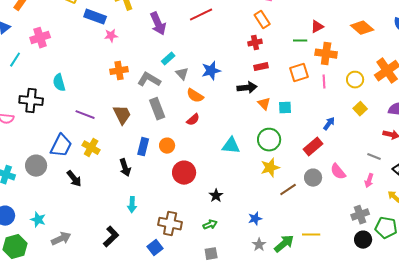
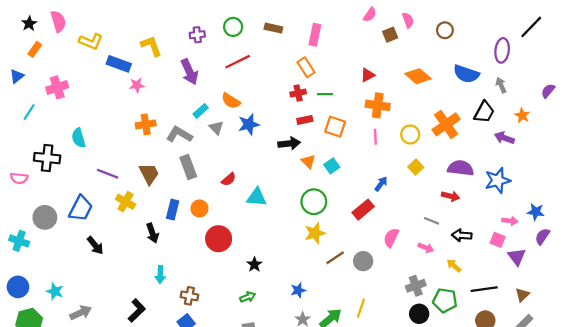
green line: (300, 41) -> (325, 94), moved
orange square: (299, 73) -> (335, 127), moved, turned 36
orange semicircle: (195, 96) -> (231, 101), moved
cyan square: (285, 108) -> (332, 166), turned -32
cyan triangle: (231, 146) -> (257, 197), moved
yellow cross: (91, 148) -> (126, 202), moved
gray circle: (36, 166) -> (45, 217), moved
pink semicircle: (338, 172) -> (391, 238), turned 66
gray circle: (313, 178) -> (363, 261), moved
pink arrow: (369, 181) -> (426, 248), turned -88
brown cross: (170, 224) -> (189, 296), moved, size x0.7
yellow line: (311, 235) -> (361, 308), turned -72

